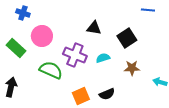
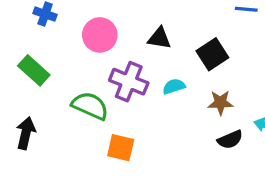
pink circle: (42, 36) -> (100, 35), moved
black semicircle: (107, 94) -> (230, 140), moved
orange square: (81, 96) -> (121, 148), moved, turned 36

